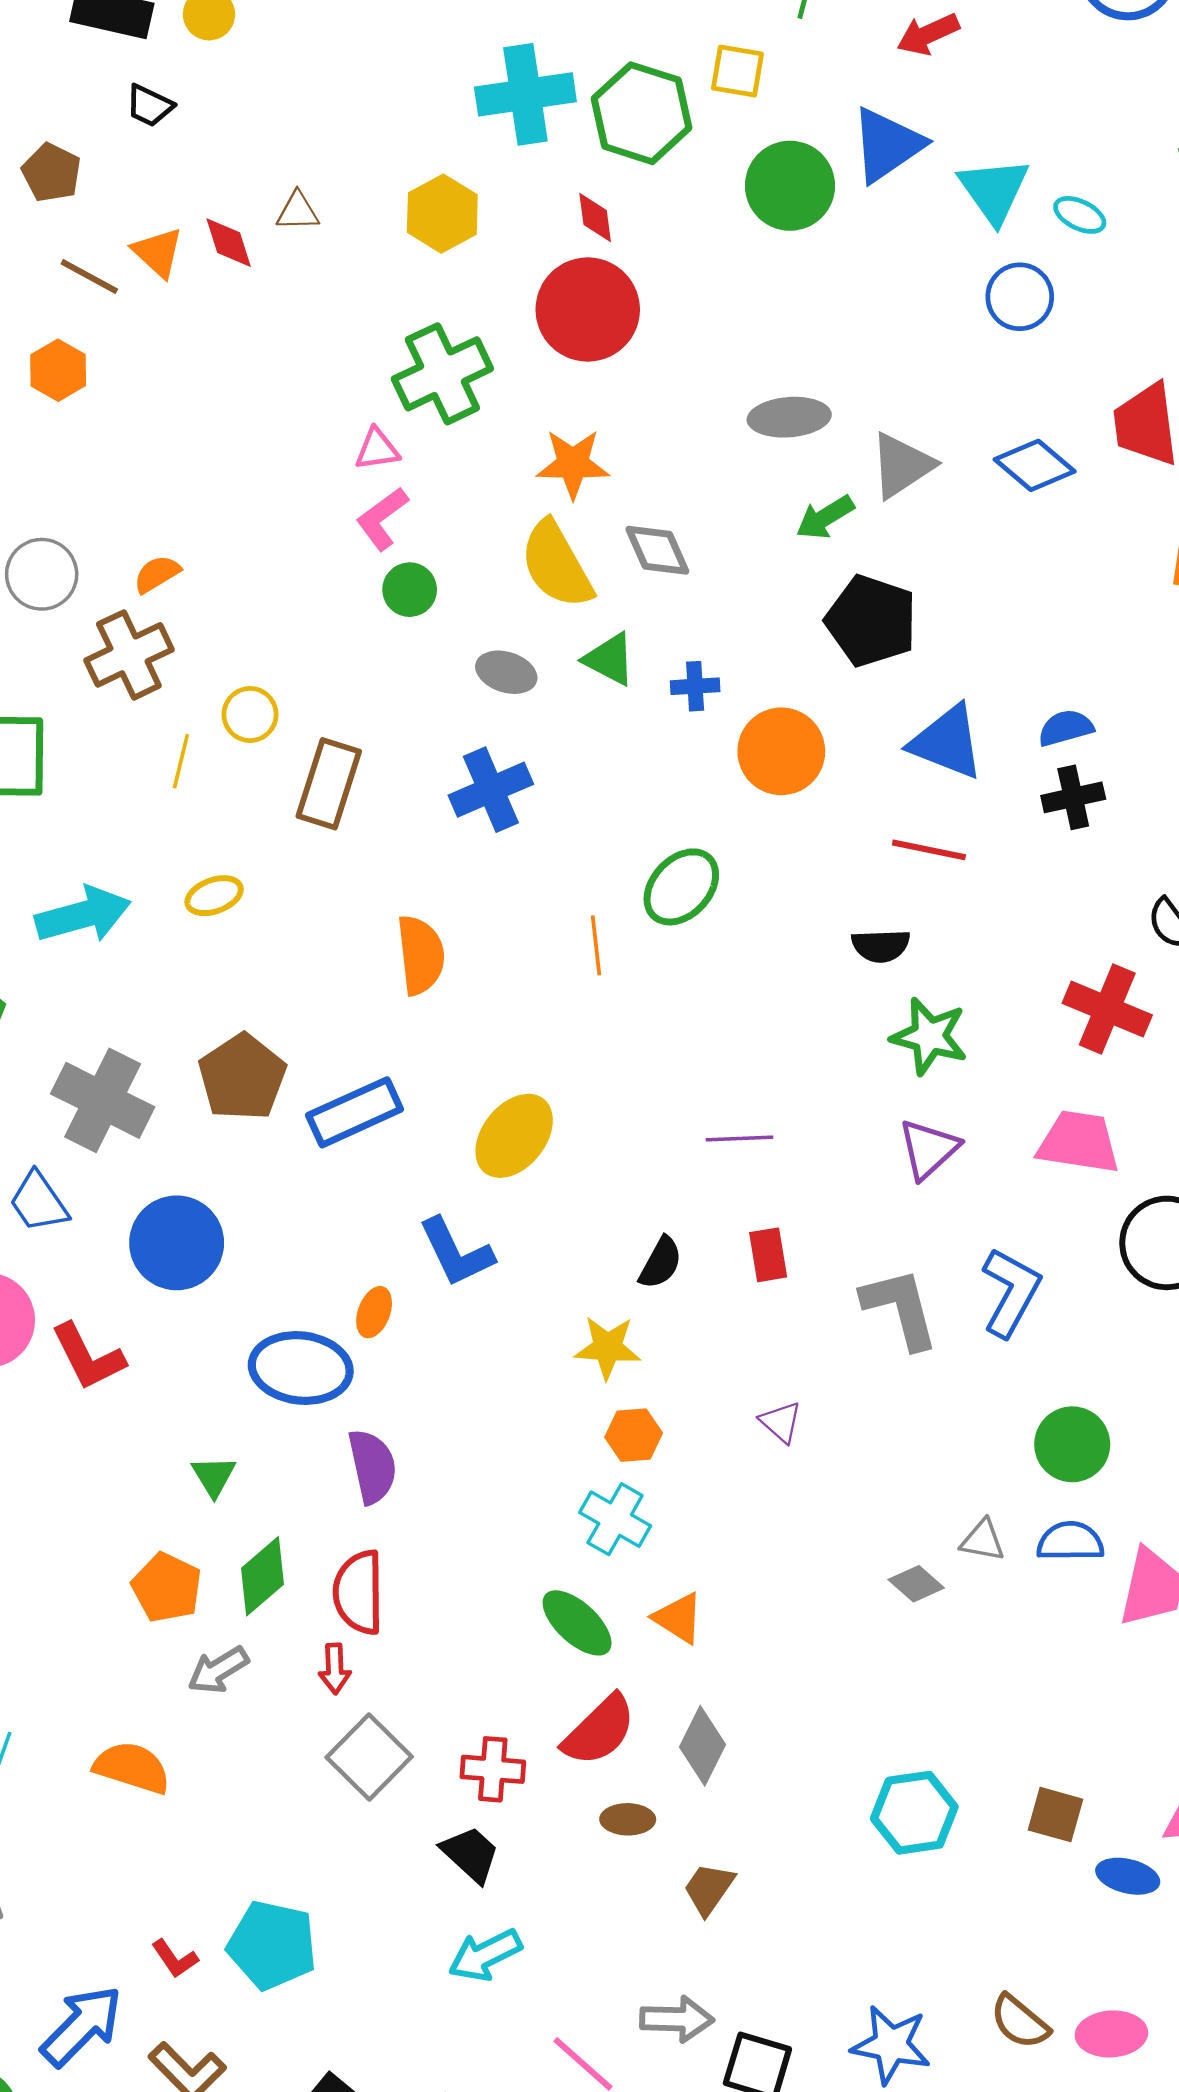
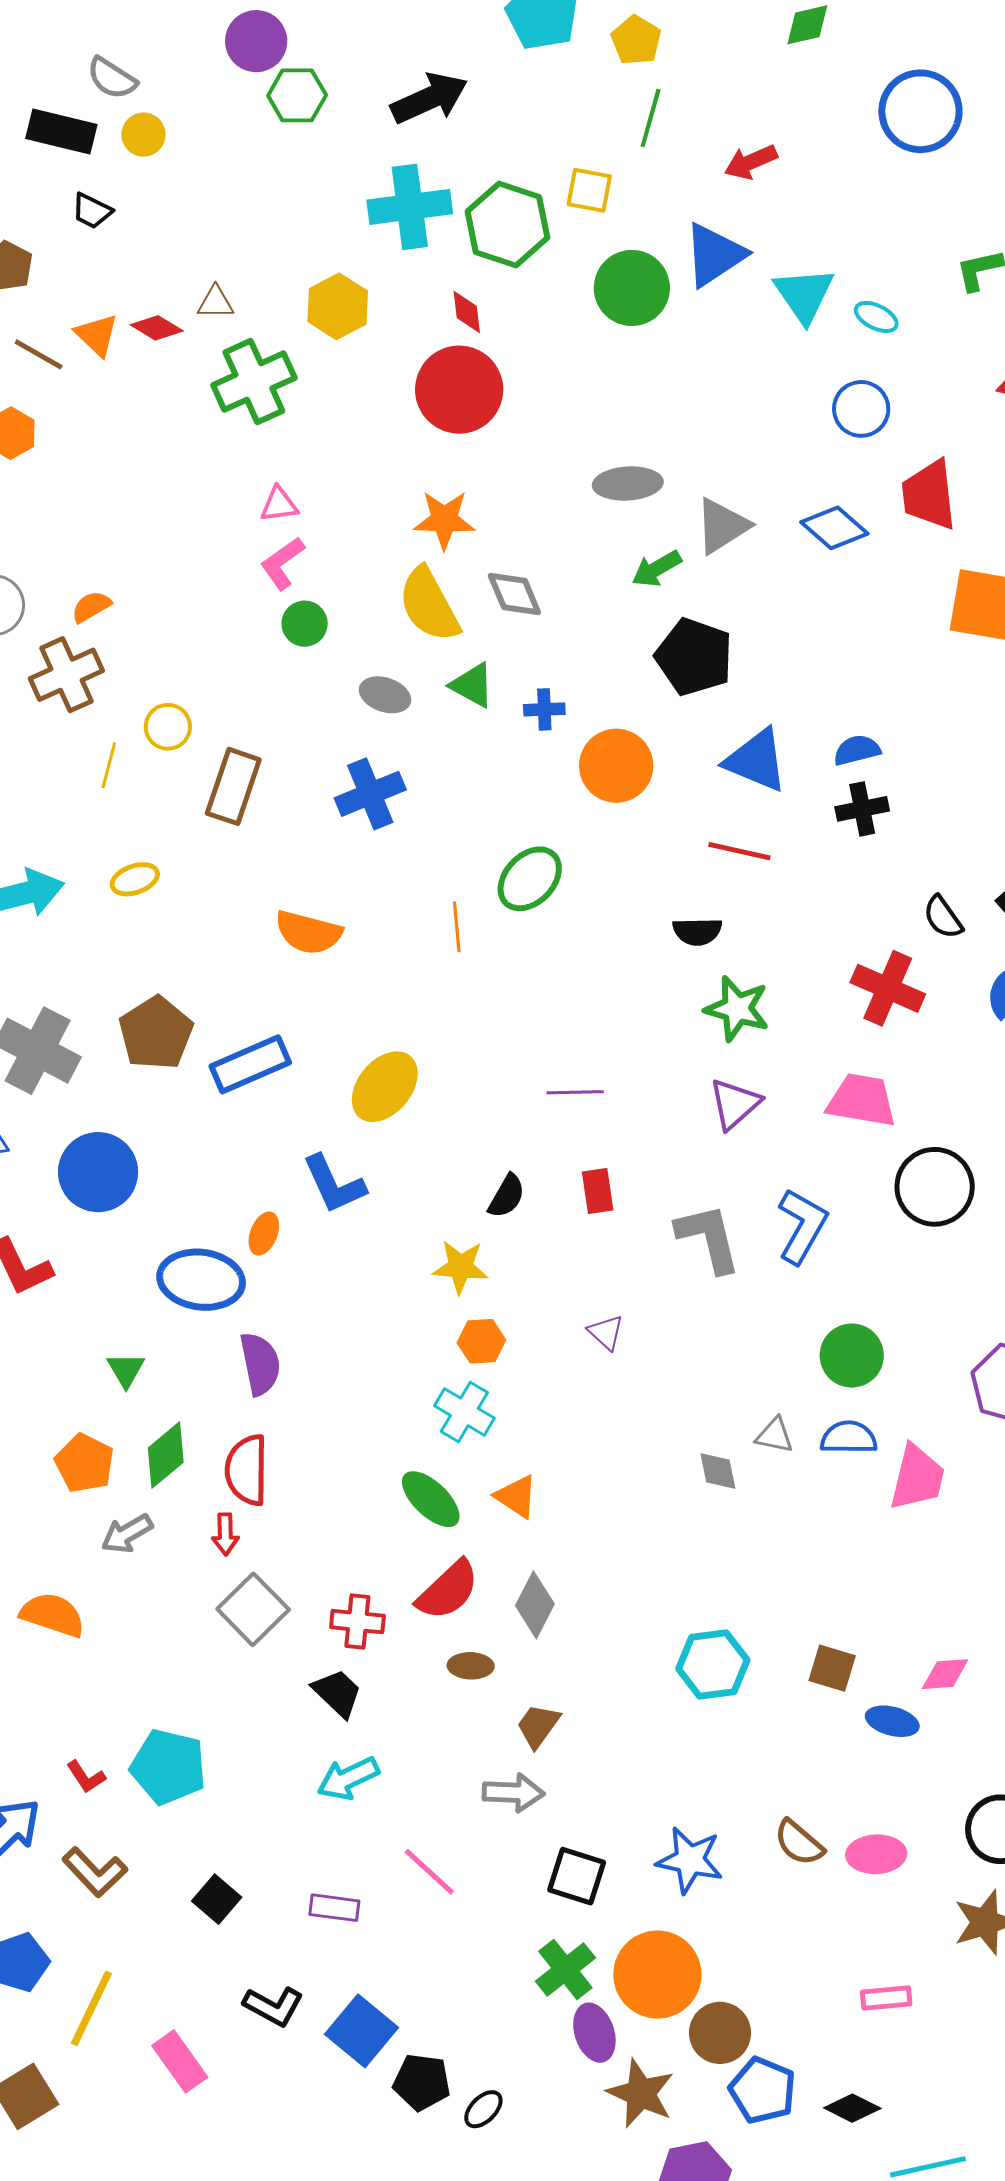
red diamond: (229, 243) -> (157, 328), turned -42
blue circle: (1020, 297) -> (861, 409), moved
green cross: (442, 374) -> (254, 382), moved
orange semicircle: (421, 955) -> (308, 932), turned 110
gray diamond: (916, 1584) -> (718, 1471), turned 36
gray arrow: (677, 2019) -> (513, 1793), moved

